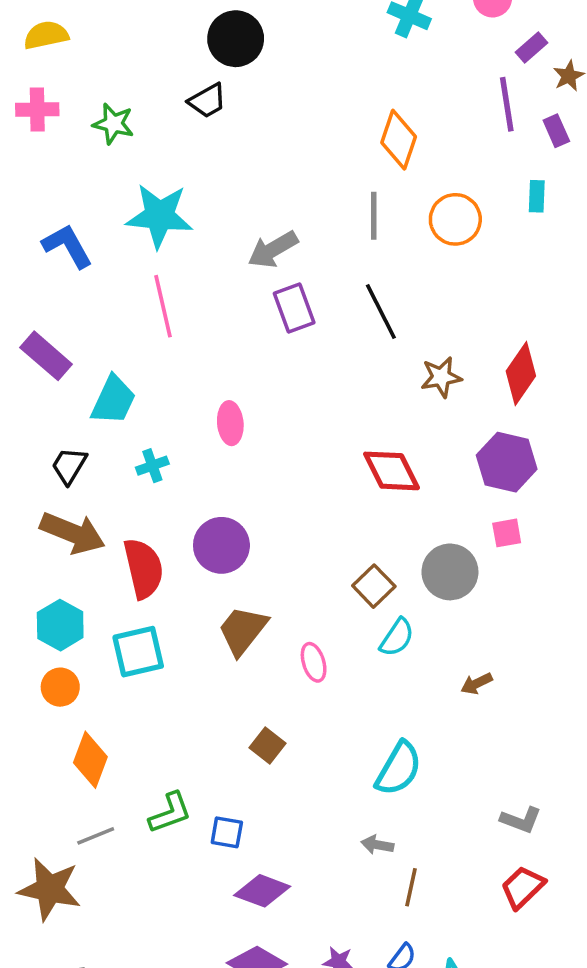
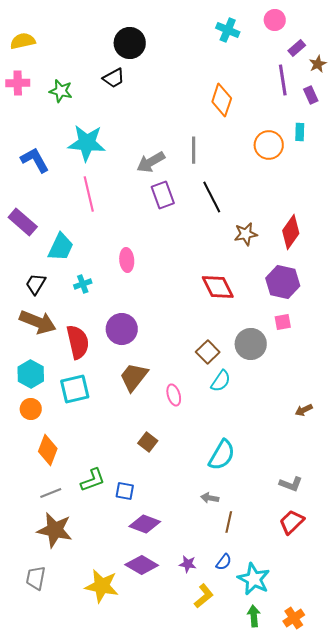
gray line: (374, 216) -> (194, 150), moved
orange circle: (455, 219) -> (269, 145), moved
brown arrow: (477, 684) -> (304, 410), moved
brown star: (50, 889) -> (55, 530), moved

